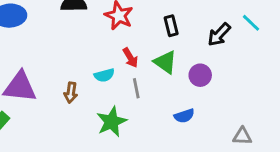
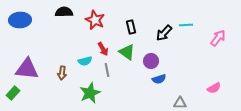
cyan line: (251, 23) -> (186, 25), turned -48
blue semicircle: (184, 116) -> (159, 79), moved

